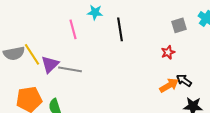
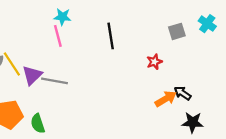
cyan star: (95, 12) -> (62, 17), moved
red star: (168, 52) -> (154, 62), moved

